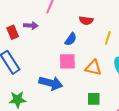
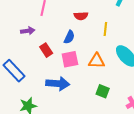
red rectangle: (13, 32) -> (46, 50), moved
green square: (94, 99) -> (103, 91), turned 32

